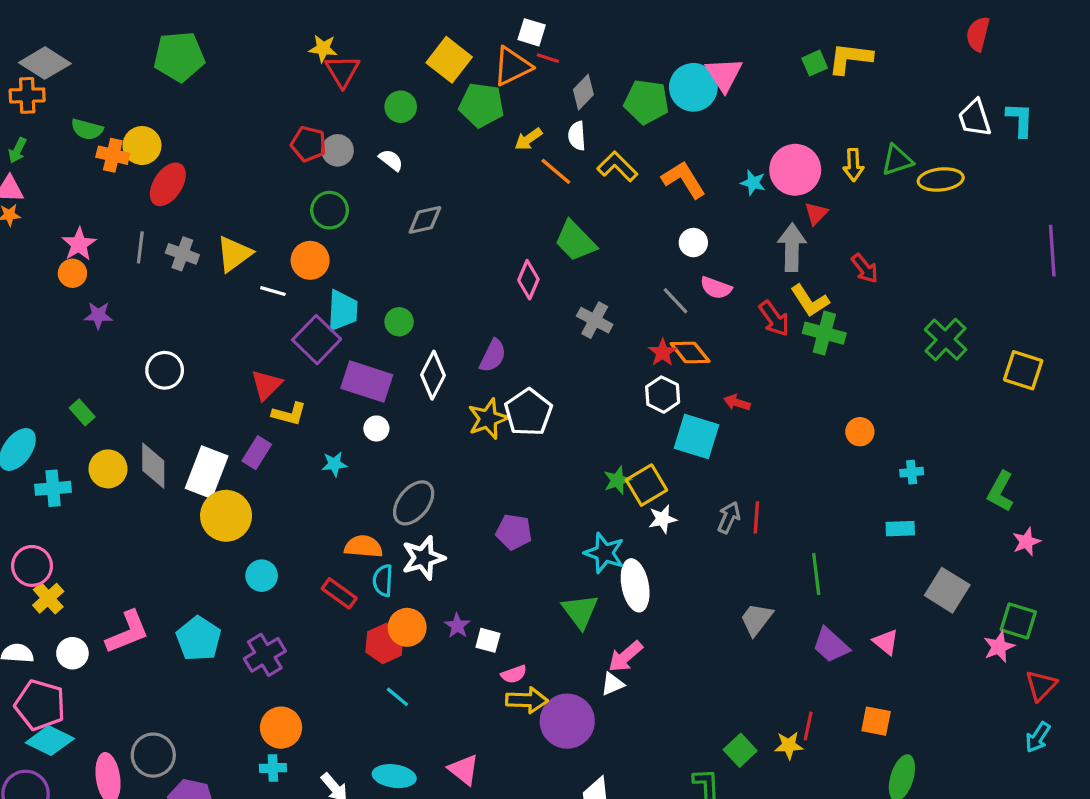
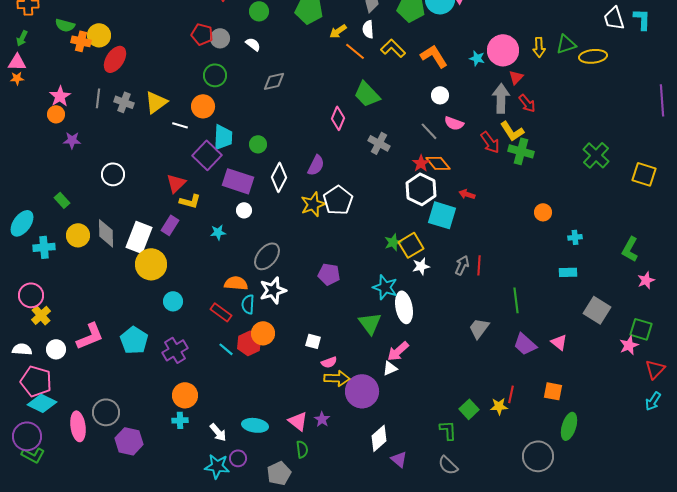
red arrow: (865, 268) -> (527, 103), moved
white hexagon: (663, 395) -> (421, 189), size x1.4
purple star: (457, 626) -> (322, 419), moved
cyan line: (397, 697) -> (226, 349), moved

